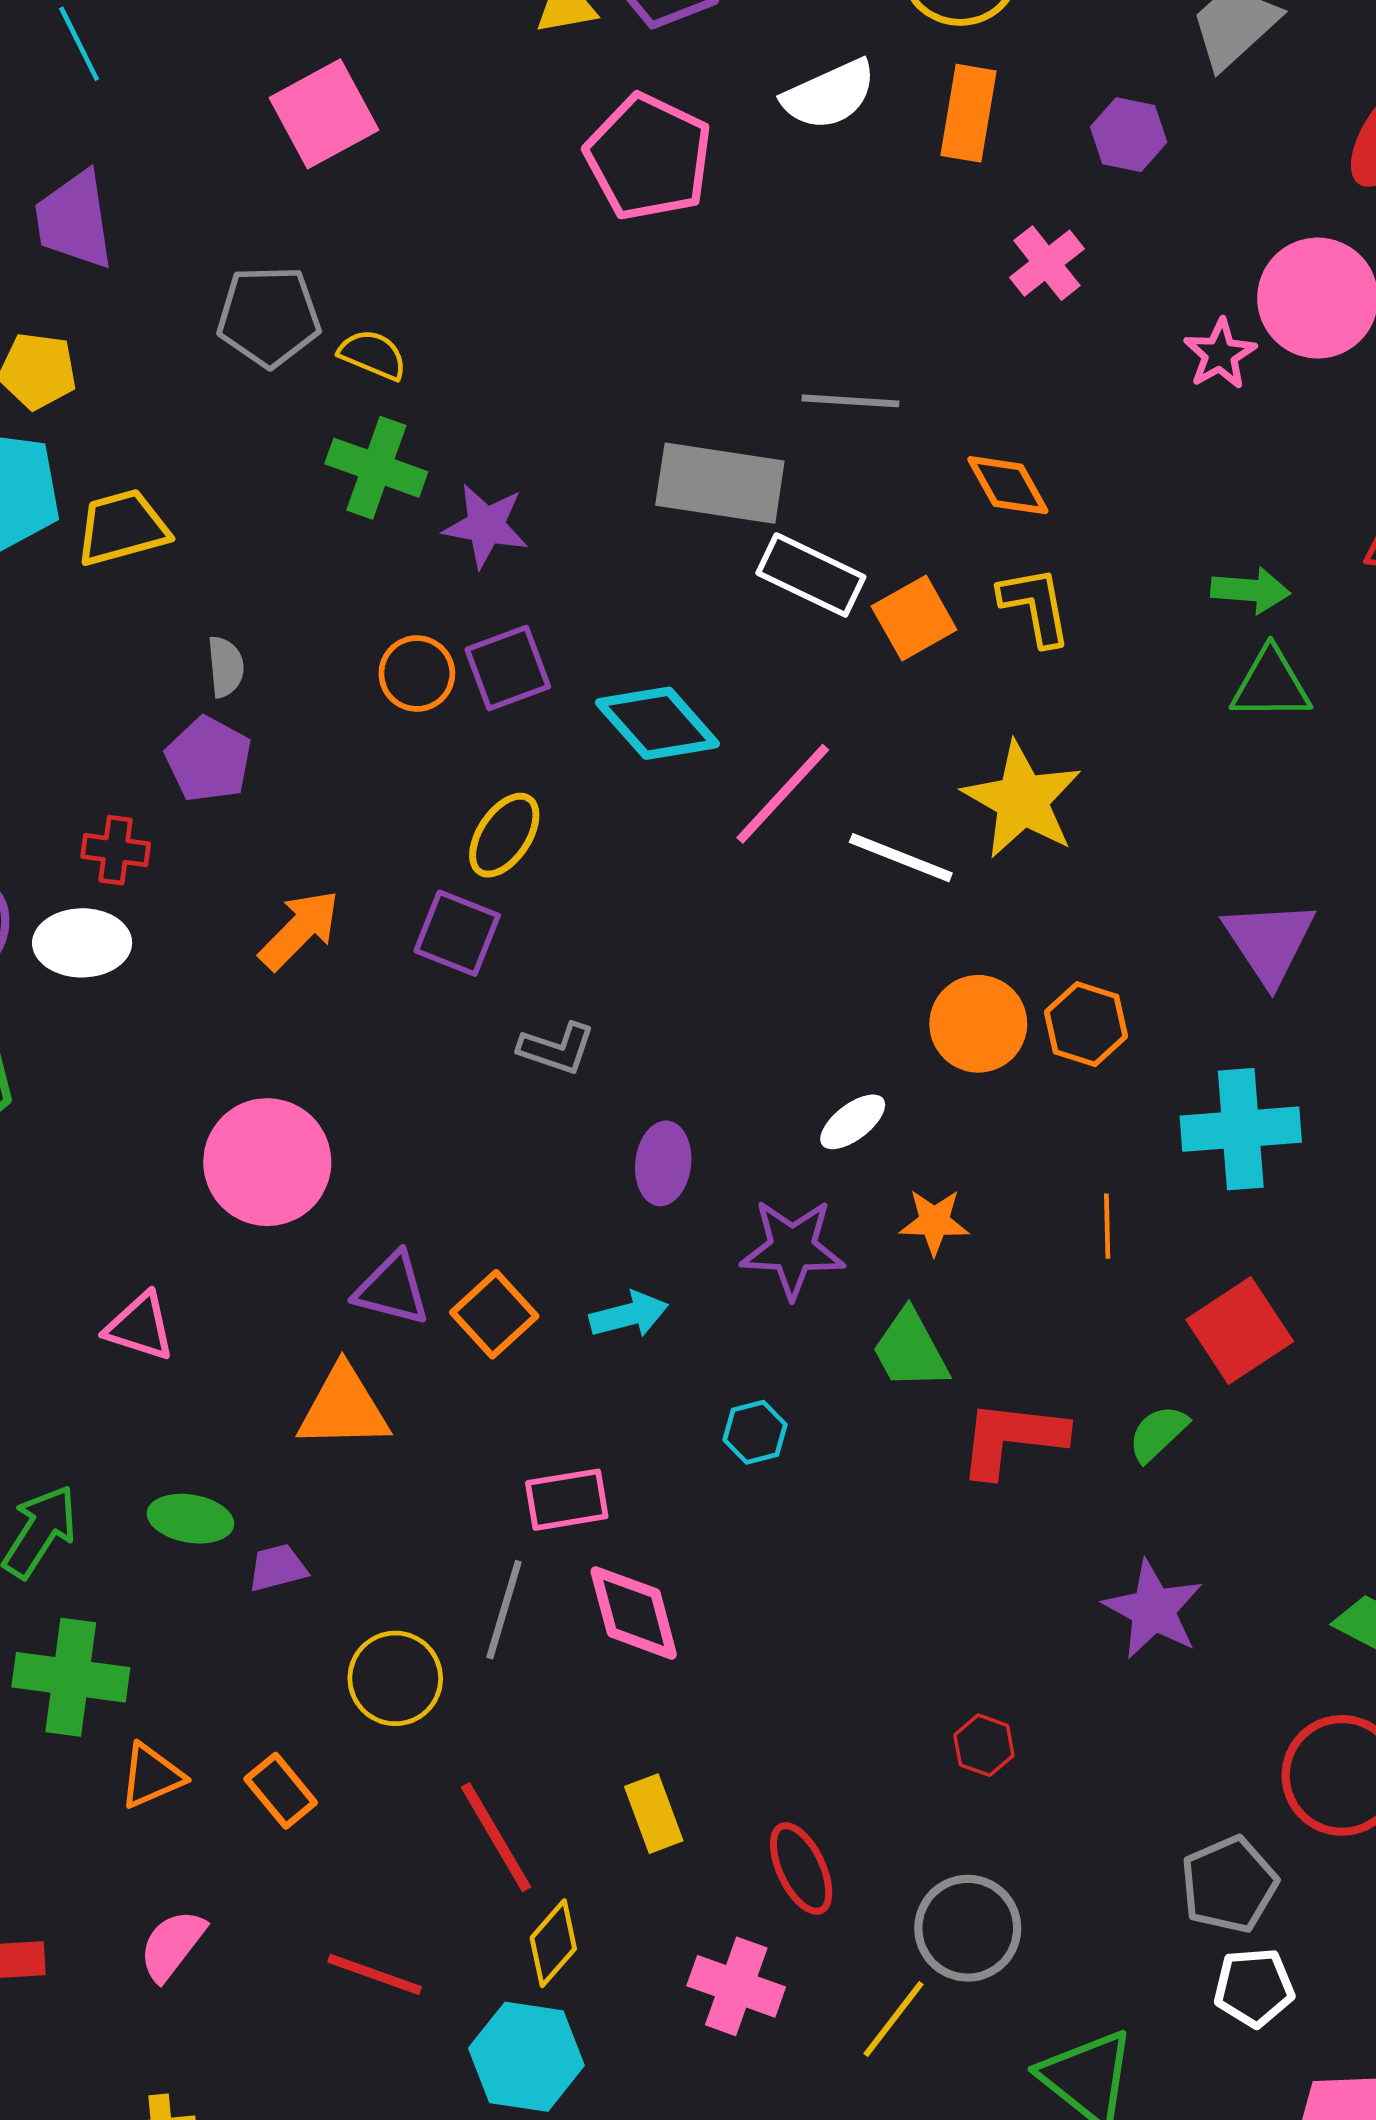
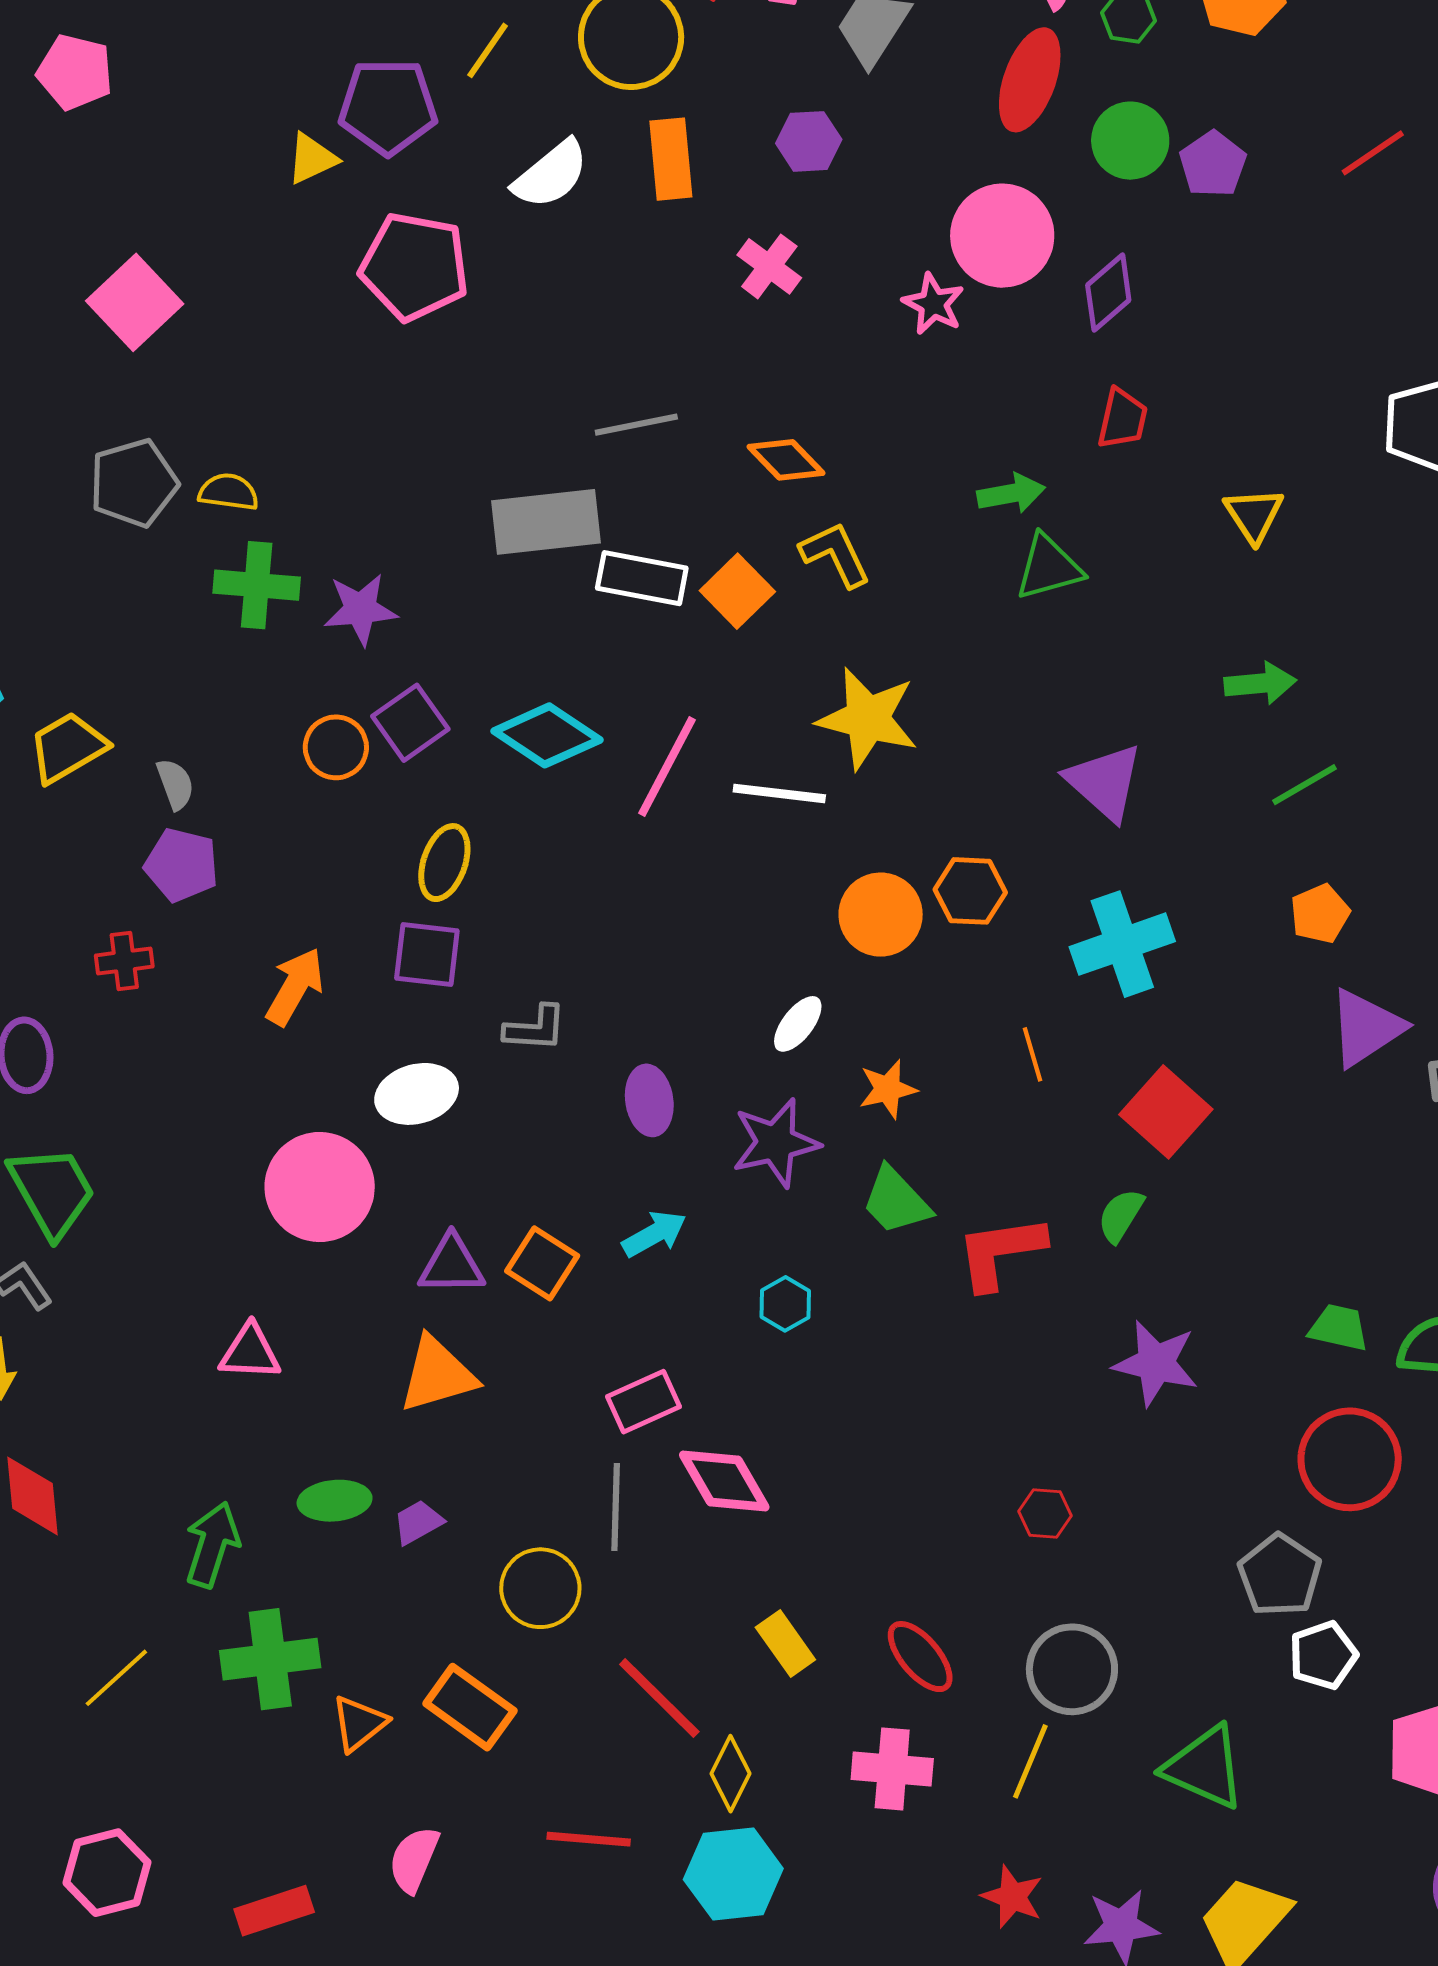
yellow trapezoid: (122, 528) -> (68, 747), moved
white ellipse: (82, 943) -> (417, 1094), moved
orange rectangle: (281, 1791) -> (470, 1707), size x1.4

